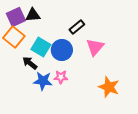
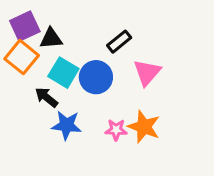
black triangle: (33, 15) -> (51, 38), moved
pink star: (61, 77) -> (116, 130), moved
orange star: (109, 87) -> (144, 127), moved

